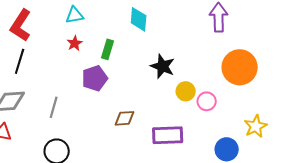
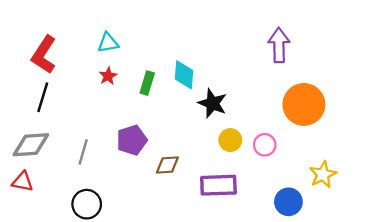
cyan diamond: (139, 19) -> (184, 75), moved
purple pentagon: (95, 78) -> (132, 140), moved
yellow circle: (186, 91) -> (230, 140), moved

